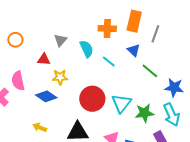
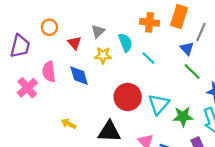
blue triangle: (134, 50) -> (187, 48), moved
red triangle: (44, 59) -> (74, 43), moved, turned 40
yellow star: (60, 77) -> (103, 55), moved
blue diamond: (46, 96) -> (79, 76), moved, turned 35

